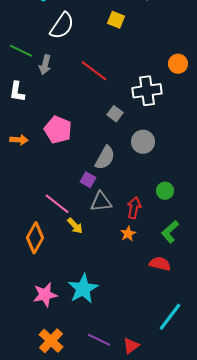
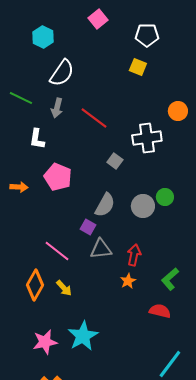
yellow square: (116, 20) -> (138, 67), moved
gray arrow: (45, 65) -> (57, 108), moved
white L-shape: (17, 92) -> (37, 139), moved
gray circle: (143, 142) -> (143, 206), moved
green circle: (165, 191) -> (165, 197), moved
yellow arrow: (75, 226) -> (64, 288), moved

